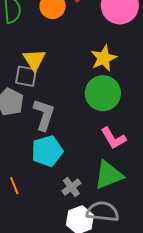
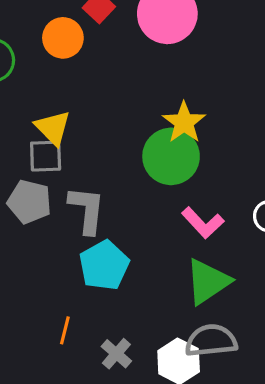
yellow star: (104, 58) -> (184, 122), moved
orange line: (14, 186) -> (65, 330), turned 48
gray cross: (71, 187) -> (116, 354), moved

